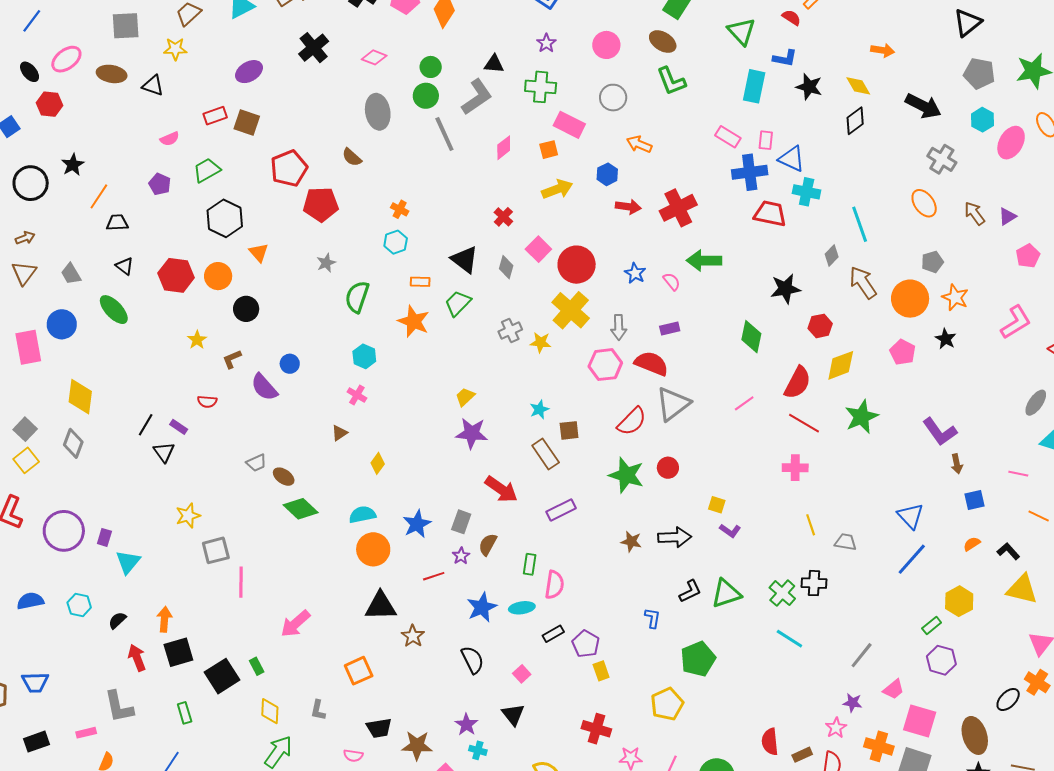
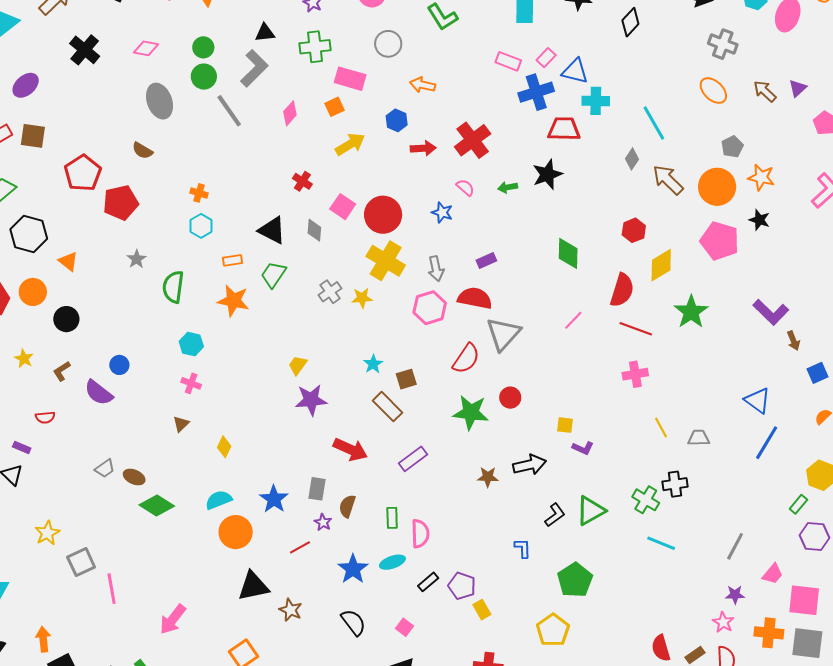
pink rectangle: (766, 140) -> (546, 58), turned 48
green arrow: (704, 261) -> (508, 187), size x0.6
pink semicircle: (672, 282) -> (465, 187), moved
black star: (785, 289) -> (547, 174), moved
pink pentagon: (903, 352) -> (720, 241), size x1.5

